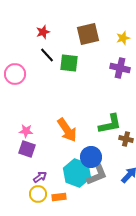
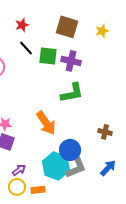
brown square: (88, 34) -> (67, 27), turned 30
purple cross: (120, 68) -> (71, 61), moved
green L-shape: (110, 124) -> (72, 93), moved

